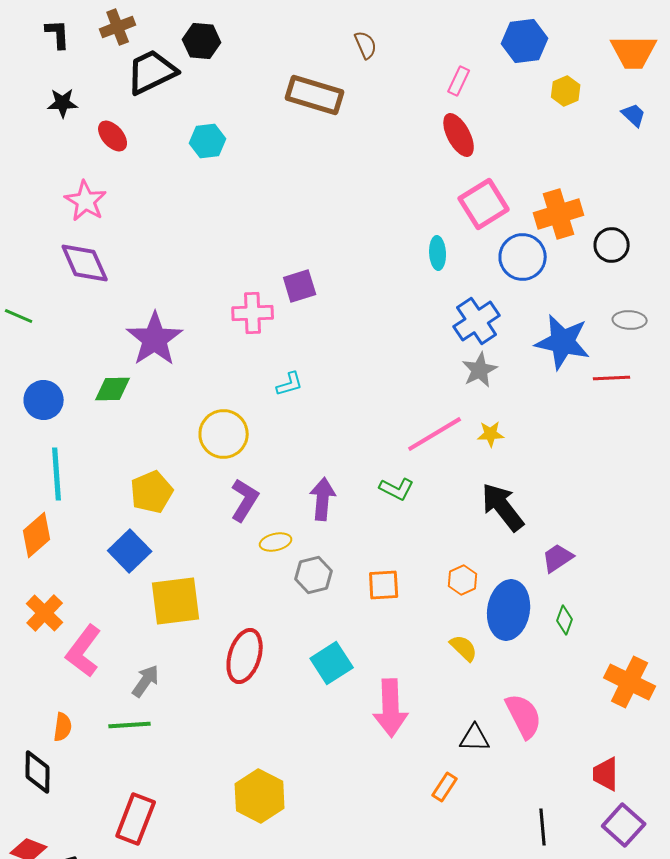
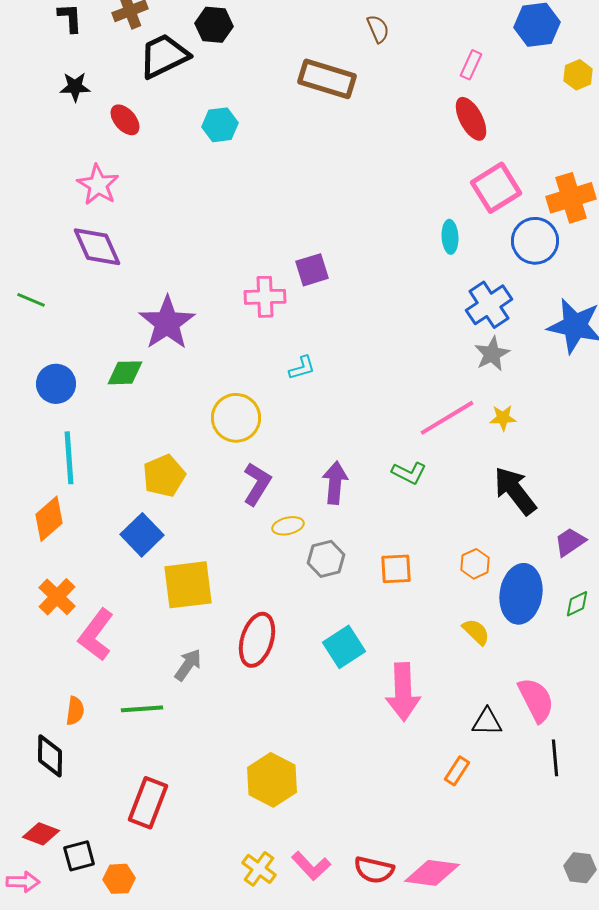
green diamond: (565, 620) -> (577, 604), turned 44
gray arrow: (146, 681) -> (188, 665), moved
black line: (543, 827) -> (555, 758), moved

